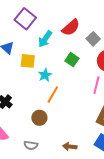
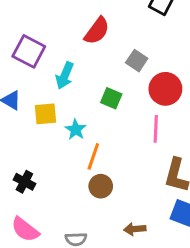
red semicircle: (71, 27) -> (97, 31), moved
brown circle: (39, 118) -> (101, 186), moved

